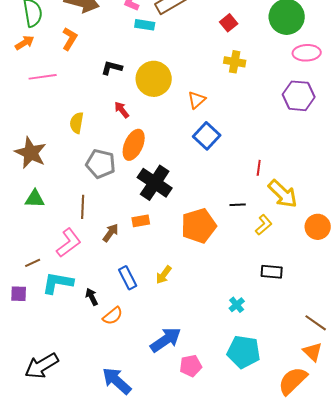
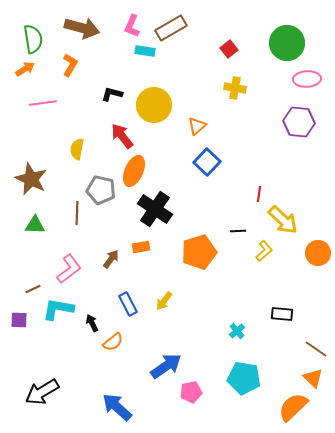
red arrow: (122, 110) -> (122, 136), size x1.5
brown line: (83, 207) -> (77, 213), moved
black rectangle: (272, 272) -> (282, 314), moved

